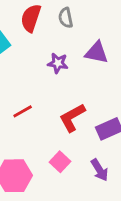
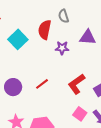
red semicircle: (31, 18) -> (45, 30), moved
pink square: (60, 162) -> (80, 114), moved

